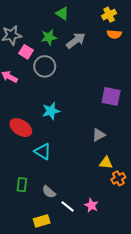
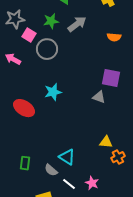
orange semicircle: (114, 34) -> (114, 37), moved
gray triangle: (99, 135) -> (99, 97), moved, turned 48
cyan triangle: (43, 151) -> (67, 157), moved

